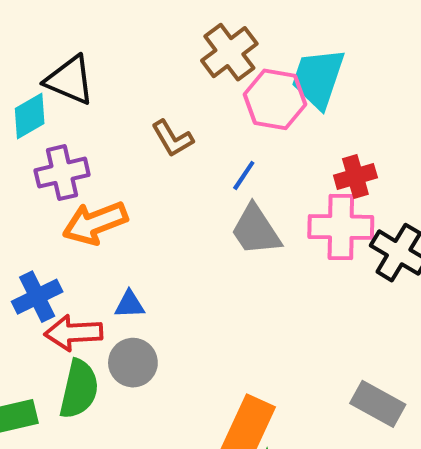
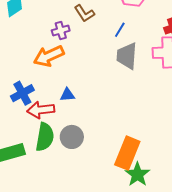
purple cross: (62, 173) -> (61, 31), moved, size x0.7
gray trapezoid: (256, 230) -> (127, 56), turned 40
gray circle: (133, 363) -> (72, 137), moved

